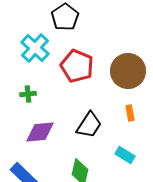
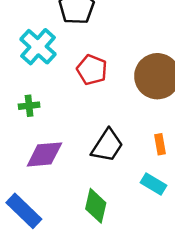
red pentagon: (77, 66) -> (92, 70), size x0.7
orange rectangle: (130, 113) -> (160, 144), moved

